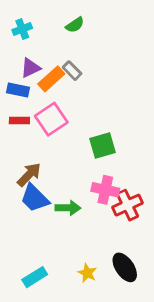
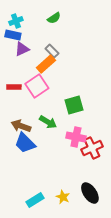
orange rectangle: (51, 79) -> (46, 64), moved
blue rectangle: (18, 90) -> (13, 35), moved
brown arrow: (29, 175) -> (21, 126), turned -114
green arrow: (68, 208) -> (48, 122), moved, turned 30
cyan rectangle: (35, 277) -> (35, 200), moved

